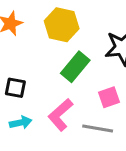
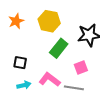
pink L-shape: (60, 115) -> (50, 80), turned 80

